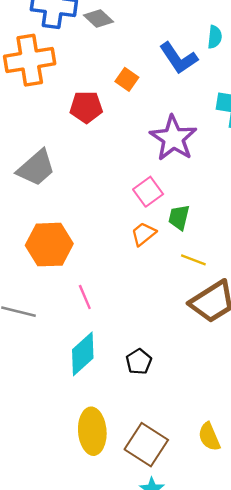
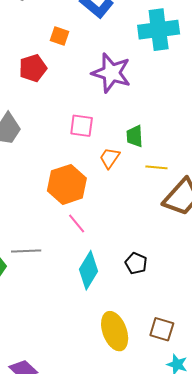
pink square: (148, 192) -> (82, 126), moved, turned -30
orange hexagon: (49, 245) -> (67, 184), moved
brown square: (146, 445) -> (162, 329), size x0.7

